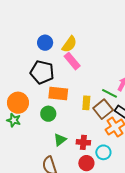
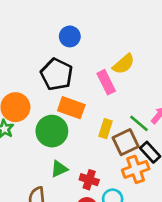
yellow semicircle: (69, 44) -> (124, 64), moved
pink rectangle: (72, 61) -> (106, 82), moved
green circle: (48, 114) -> (52, 131), size x1.5

